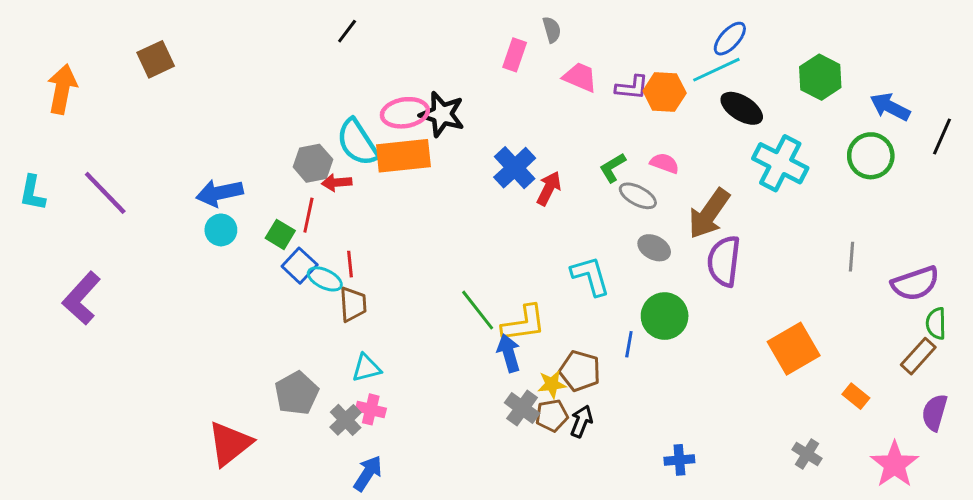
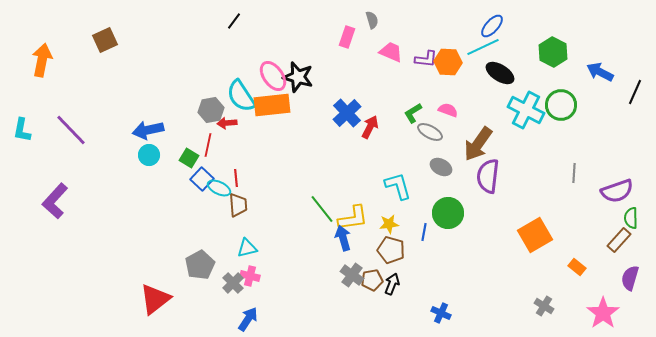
pink ellipse: (405, 113) -> (273, 76), turned 64
green circle: (871, 156) -> (561, 105), moved
yellow star: (552, 384) -> (389, 224), moved
blue cross: (679, 460) -> (441, 313), moved, turned 30

